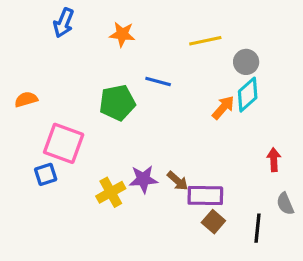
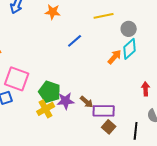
blue line: (158, 81) -> (75, 41), turned -56
green pentagon: (117, 103) -> (50, 92), moved, turned 30

